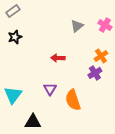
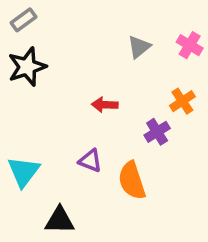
black star: (15, 37) -> (27, 67), size x1.5
purple cross: (95, 73) -> (157, 132), moved
purple triangle: (50, 89) -> (90, 161), turned -40

